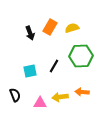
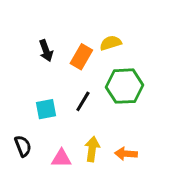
orange rectangle: (50, 27) -> (81, 57), moved
orange arrow: (82, 92) -> (126, 154), moved
yellow arrow: (60, 97) -> (92, 149), turned 105

